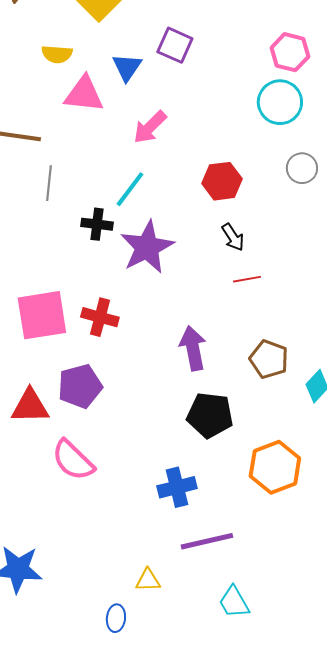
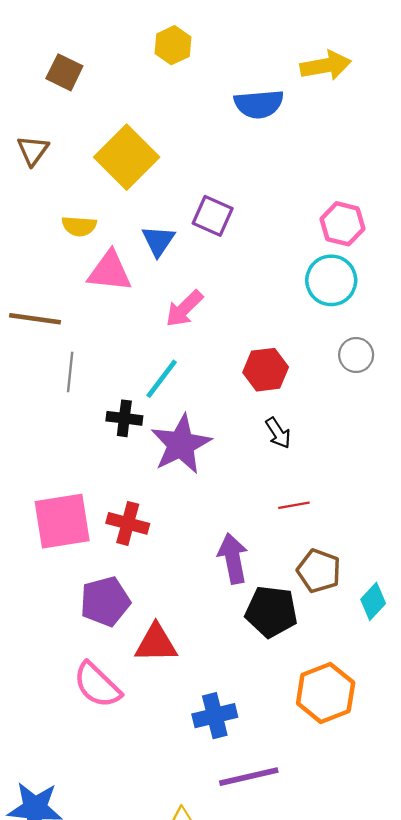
red line: (247, 279) -> (294, 505), moved
red triangle: (30, 406) -> (156, 643), moved
black pentagon: (210, 415) -> (271, 612), moved

